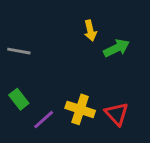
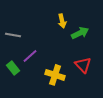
red triangle: (117, 114) -> (83, 65), moved
purple line: (44, 120) -> (30, 56), moved

